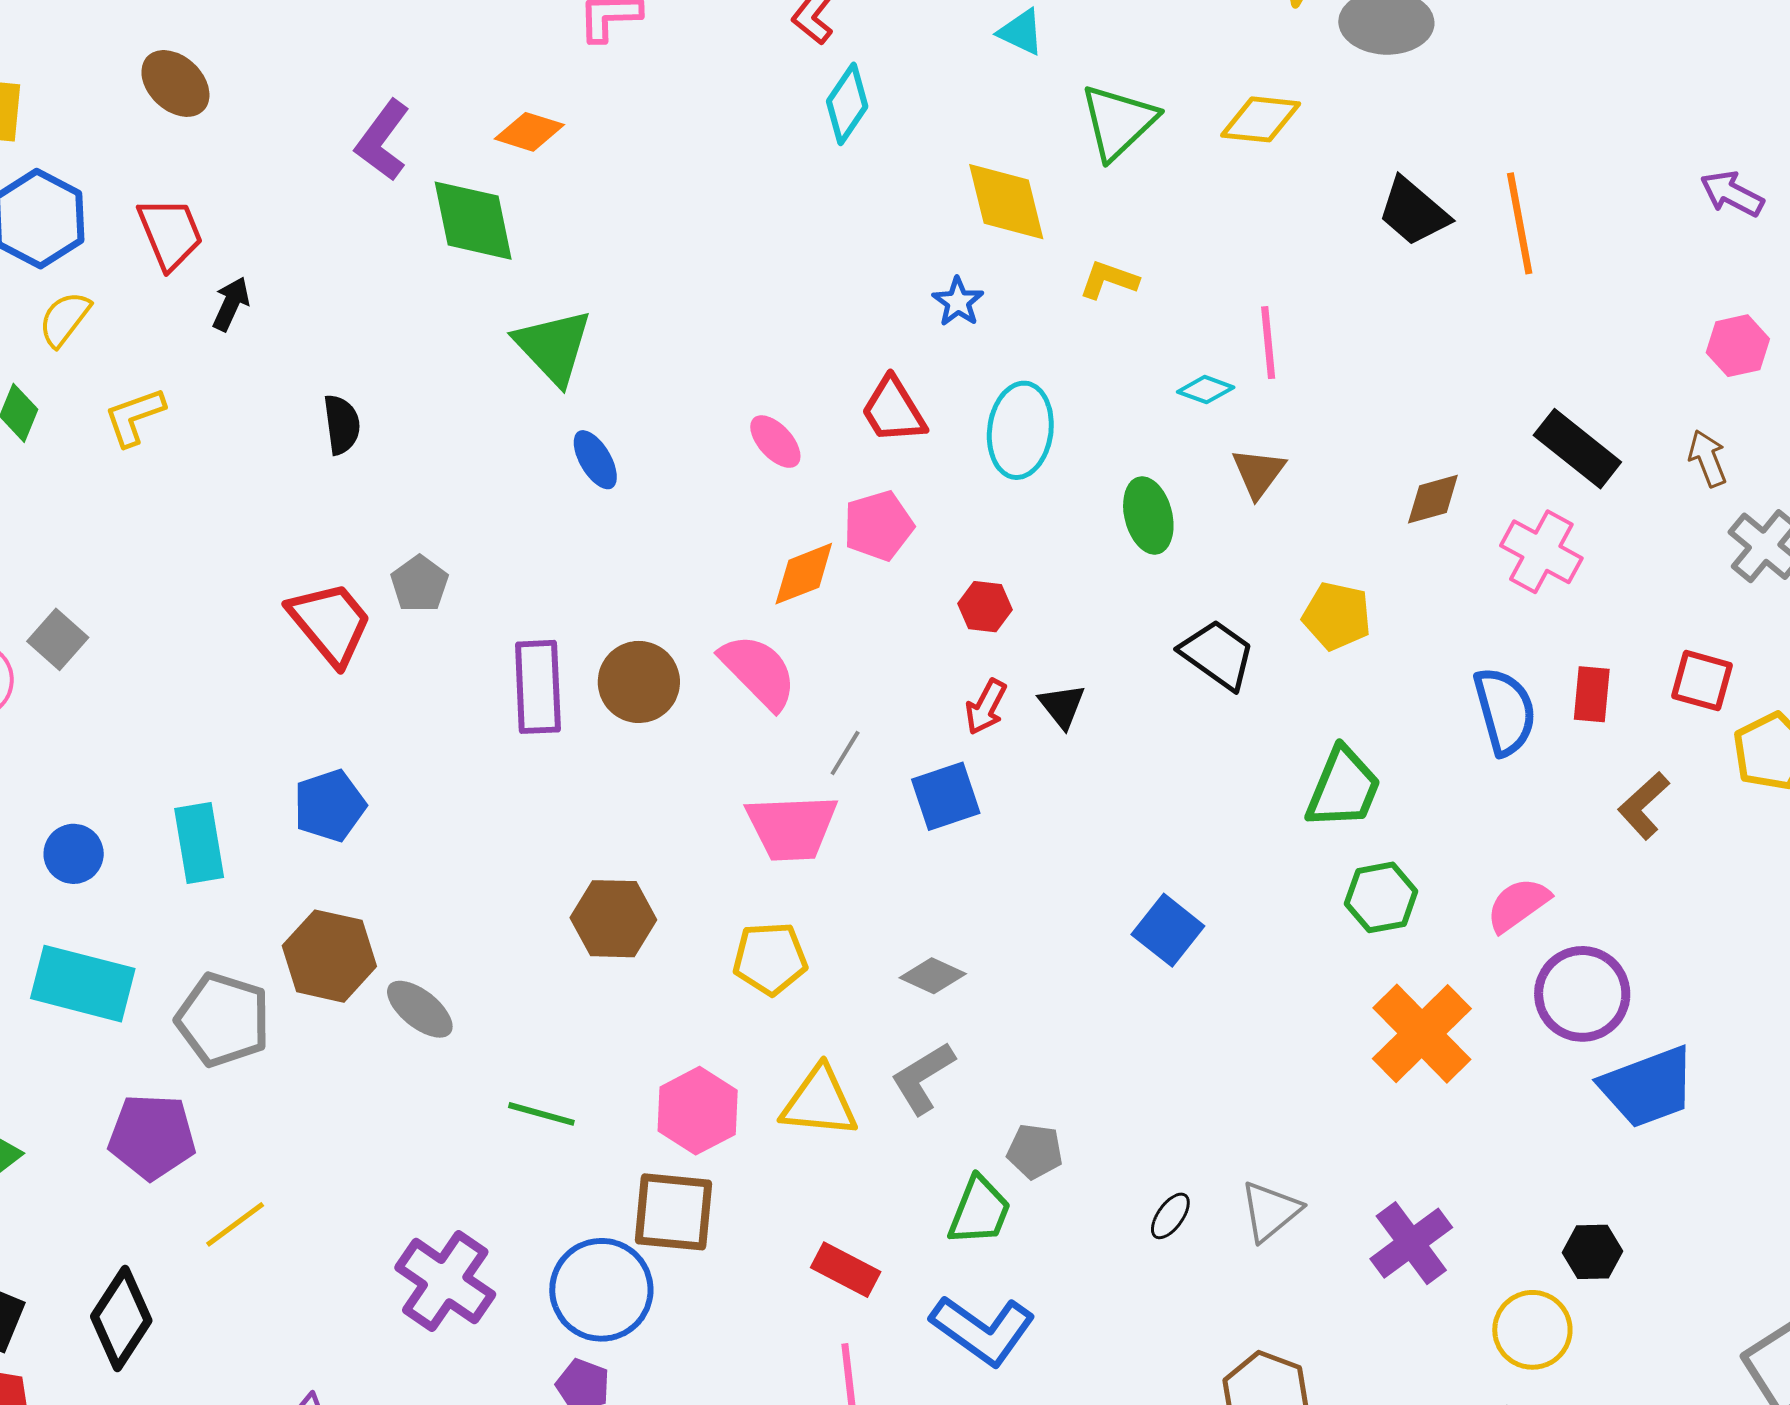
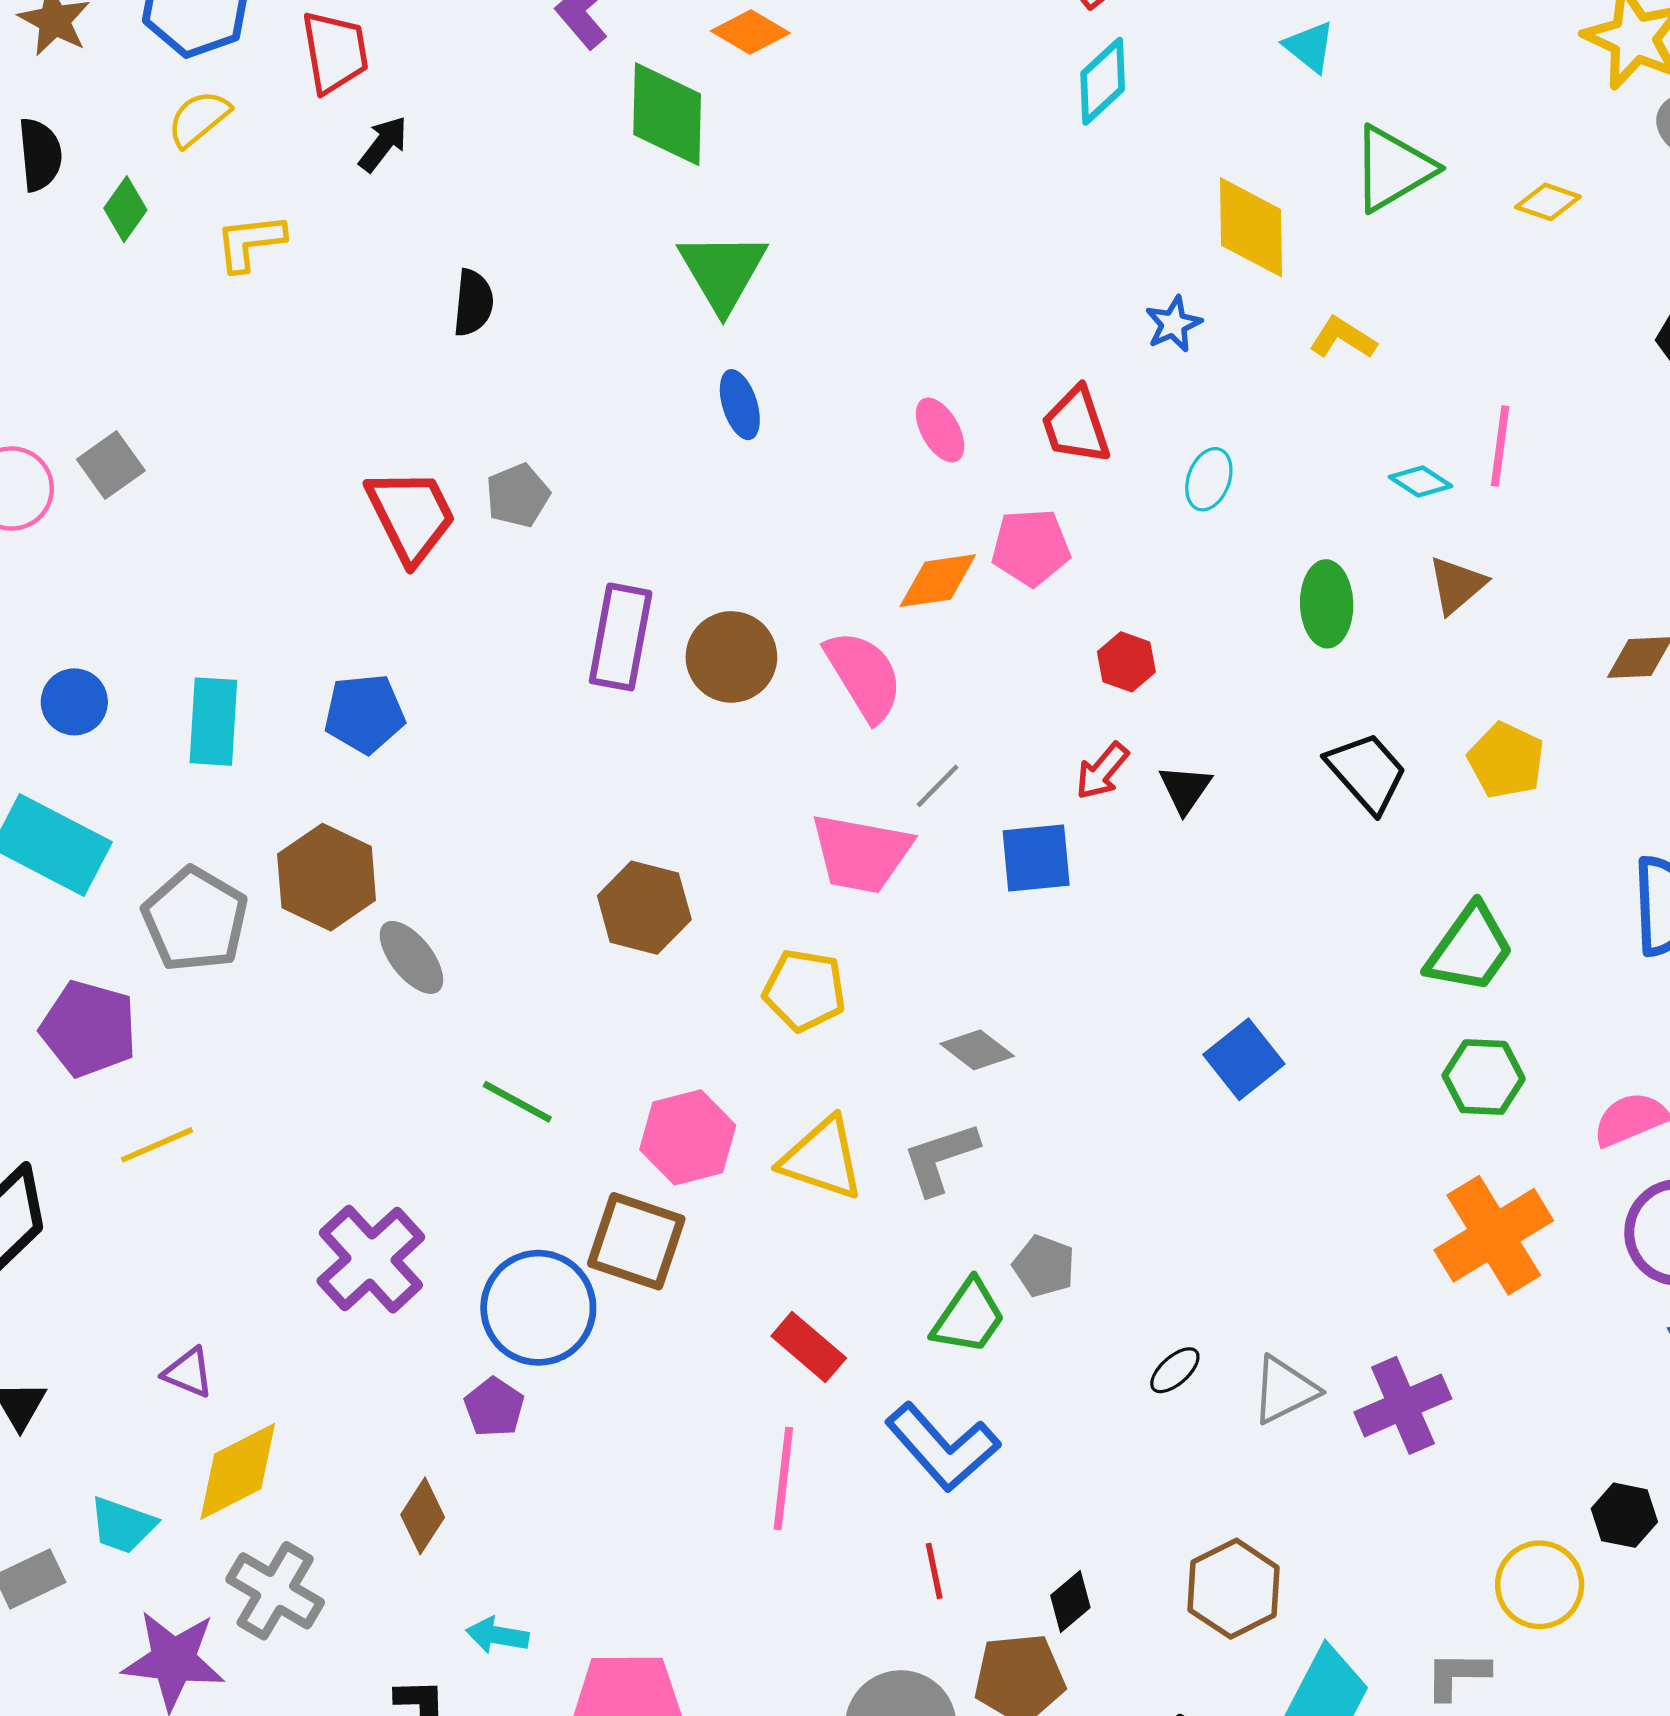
yellow diamond: (1261, 119) -> (1548, 202), size x0.7
cyan ellipse: (1020, 430) -> (1209, 479), size x0.6
purple cross: (1411, 1243) -> (1403, 1405), moved

